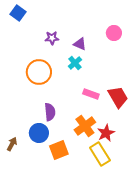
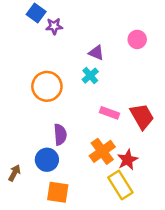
blue square: (18, 13) -> (36, 13), moved
purple star: (52, 38) -> (54, 26), moved
orange square: (59, 150) -> (58, 192), moved, turned 30

